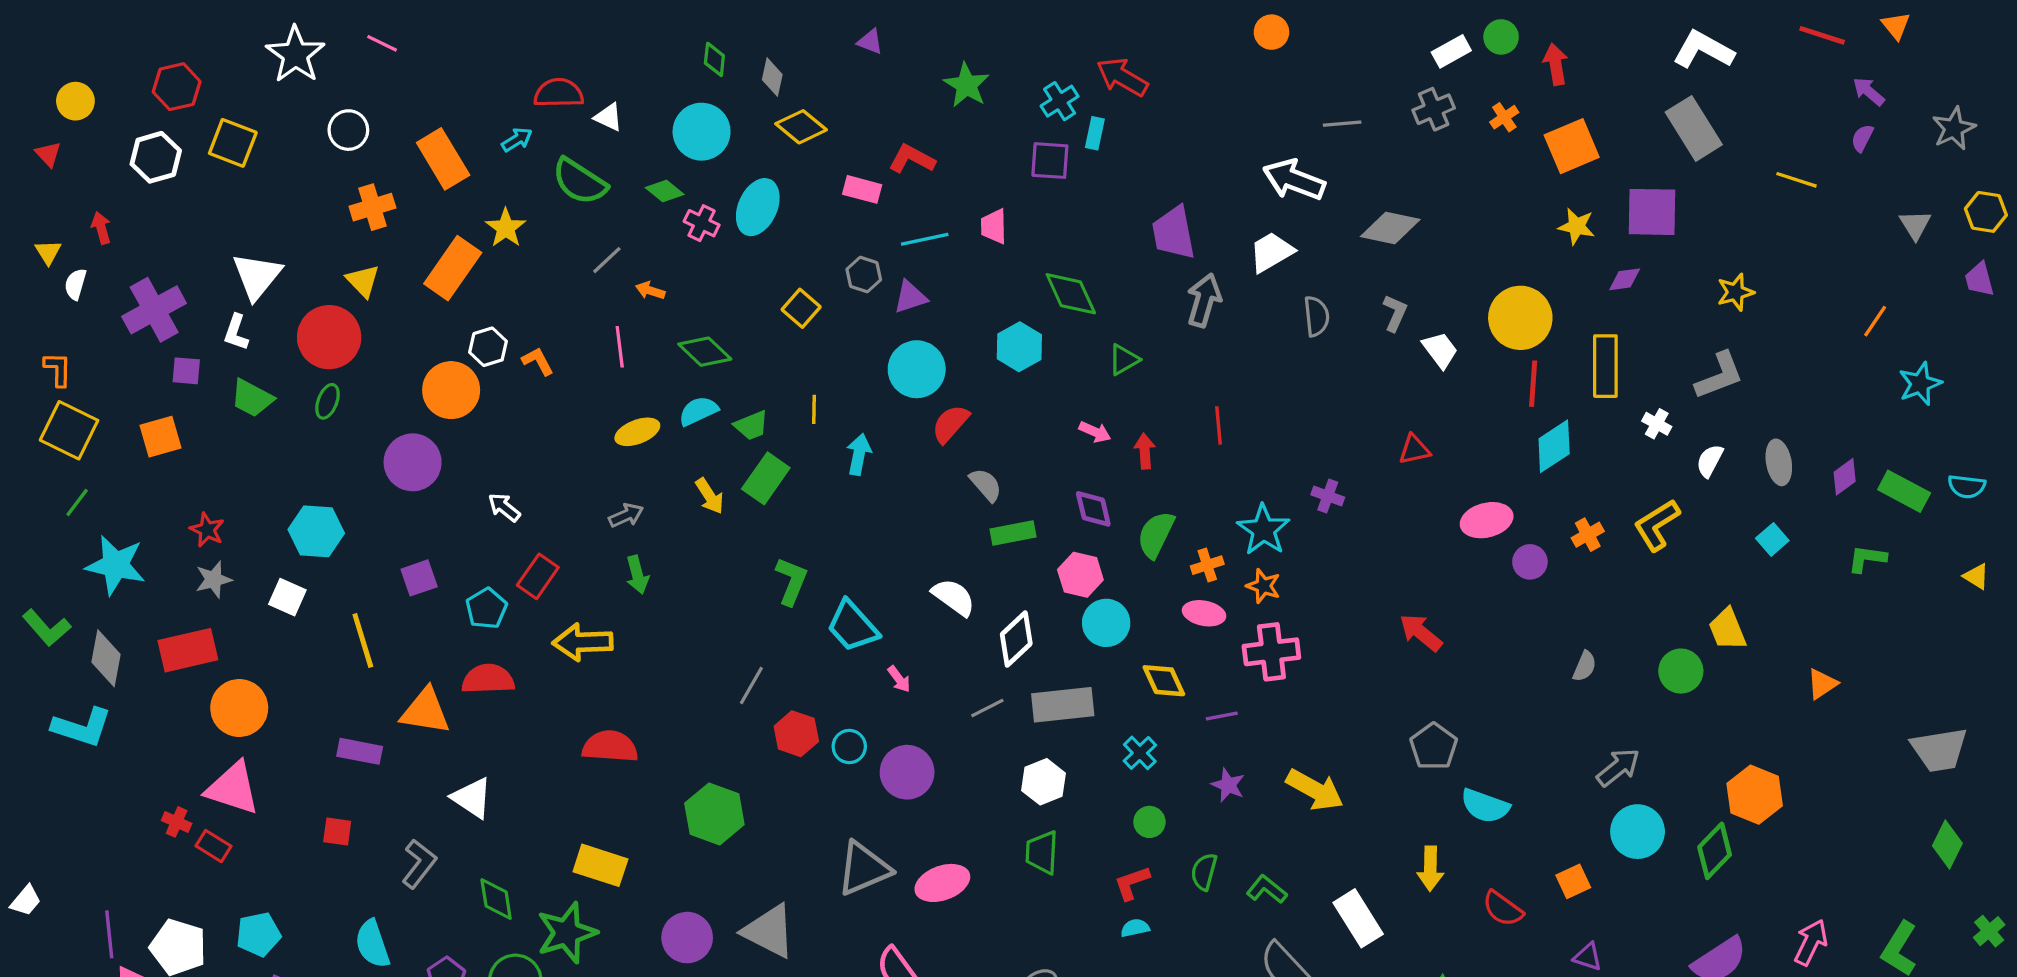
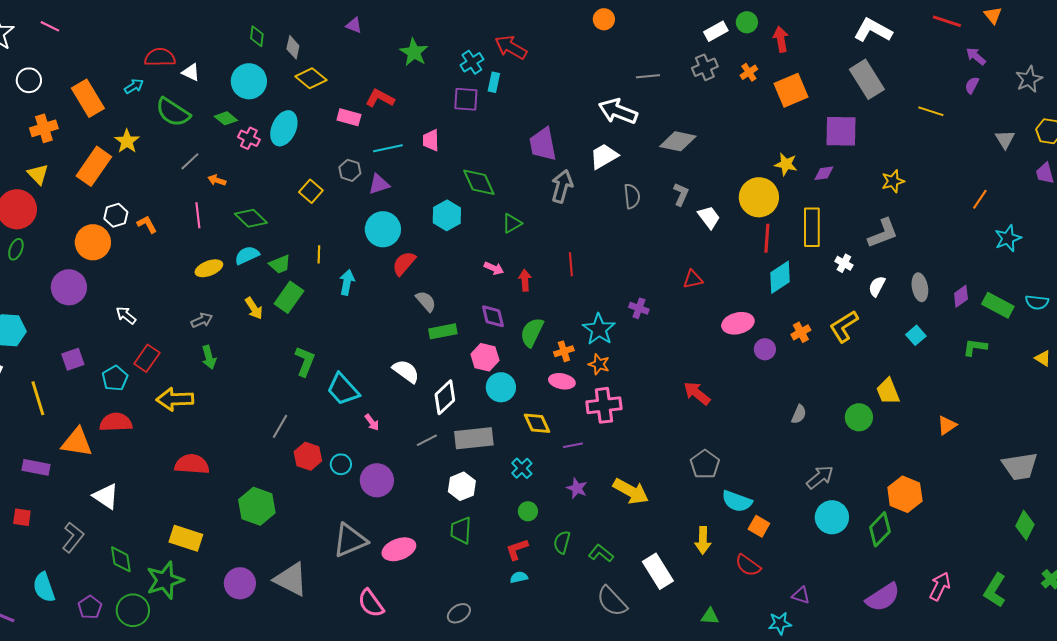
yellow star: (1577, 226) -> (786, 164), moved
orange square: (1573, 881) -> (759, 526), moved, turned -35

